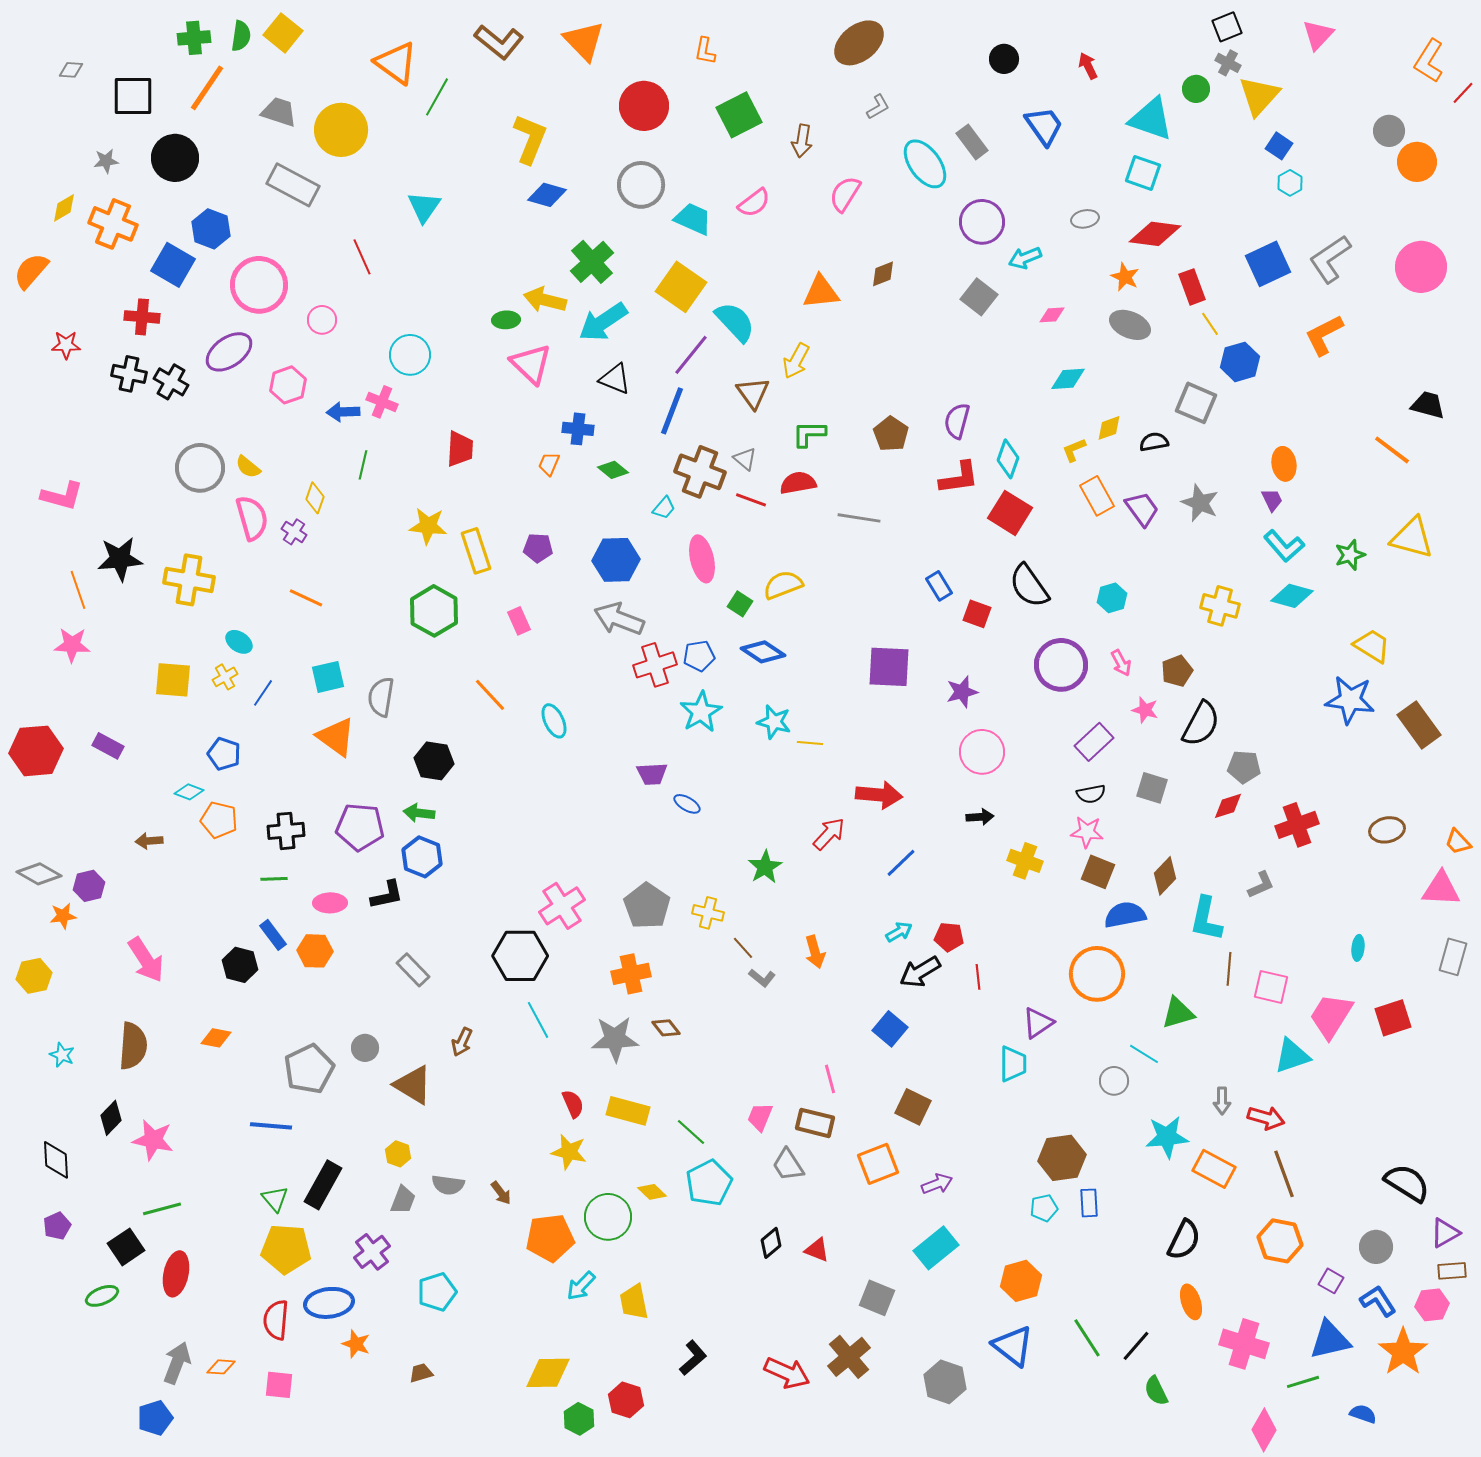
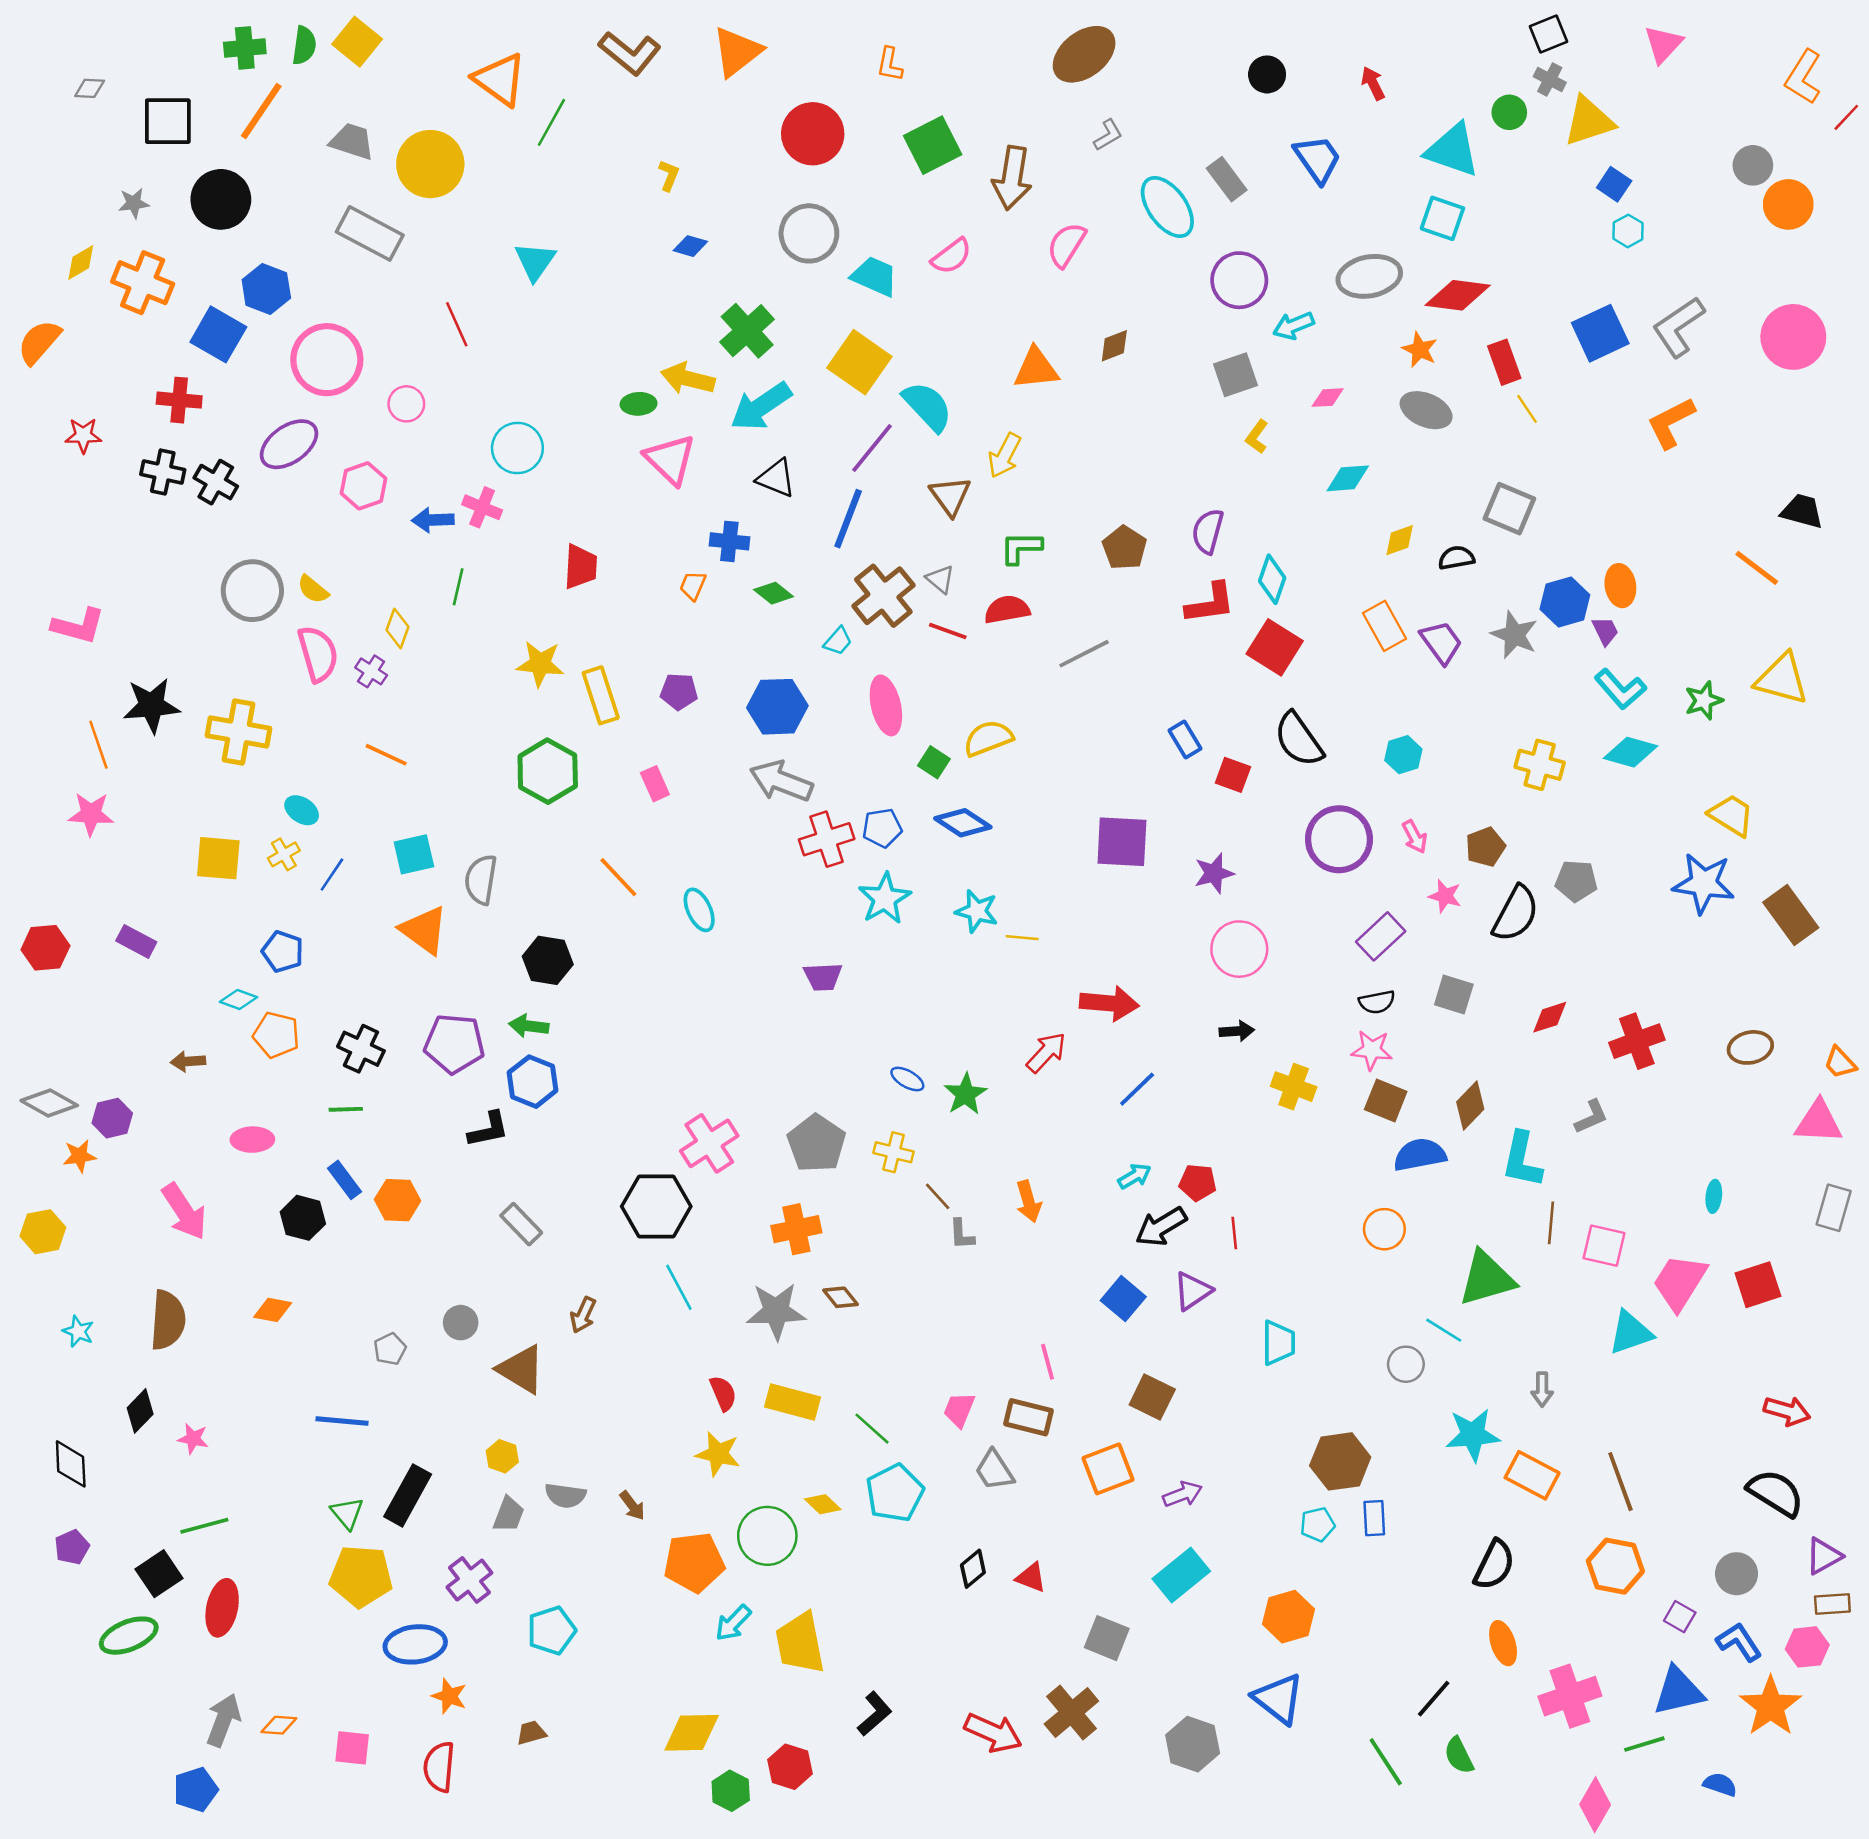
orange triangle: (584, 41) -> (737, 52), turned 36
yellow triangle: (1259, 96) -> (1589, 121), turned 30
yellow L-shape: (530, 139) -> (669, 175), size x0.5
brown arrow: (802, 141) -> (1012, 178), size x1.5
blue diamond: (547, 195) -> (690, 246), size x0.7
gray ellipse: (1085, 219) -> (1369, 276), size x1.8
gray square: (979, 297) -> (1235, 375), turned 33
blue hexagon: (1240, 362) -> (1565, 602), moved
yellow L-shape: (1074, 450) -> (1257, 437), moved, turned -32
brown cross: (700, 472) -> (883, 596), turned 30
gray line: (859, 518) -> (1084, 654), turned -36
red hexagon: (36, 751) -> (45, 948), size x0.7
gray pentagon: (1244, 767) -> (1576, 881), moved
blue ellipse: (687, 804) -> (907, 1079), moved
black cross: (286, 831) -> (361, 1049), turned 30
pink ellipse: (330, 903) -> (252, 1140), moved
orange circle: (1097, 974) -> (1384, 1229), size x0.6
gray L-shape: (762, 978) -> (962, 1234), turned 48
green triangle: (1178, 1013) -> (1487, 1278), size x1.4
purple triangle: (1038, 1023) -> (1193, 1291), moved
gray pentagon: (309, 1069) -> (390, 1349), size x0.5
red arrow: (1266, 1118) -> (1787, 1411), moved
pink star: (153, 1140) -> (193, 1439), size x0.6
green ellipse: (102, 1296) -> (129, 1636), size x1.4
yellow trapezoid: (634, 1302) -> (800, 1643), size x1.4
red semicircle: (276, 1320) -> (439, 1767), moved
green line: (1087, 1338) -> (1386, 1762), moved
pink cross: (1244, 1344) -> (1570, 1696), turned -36

